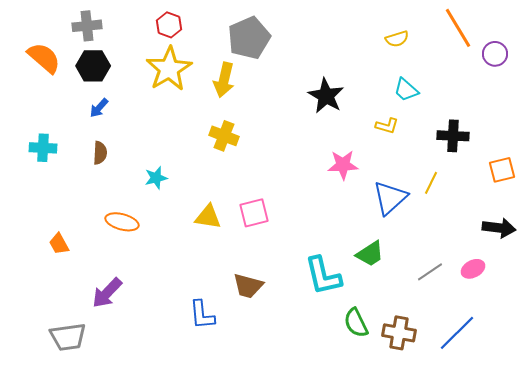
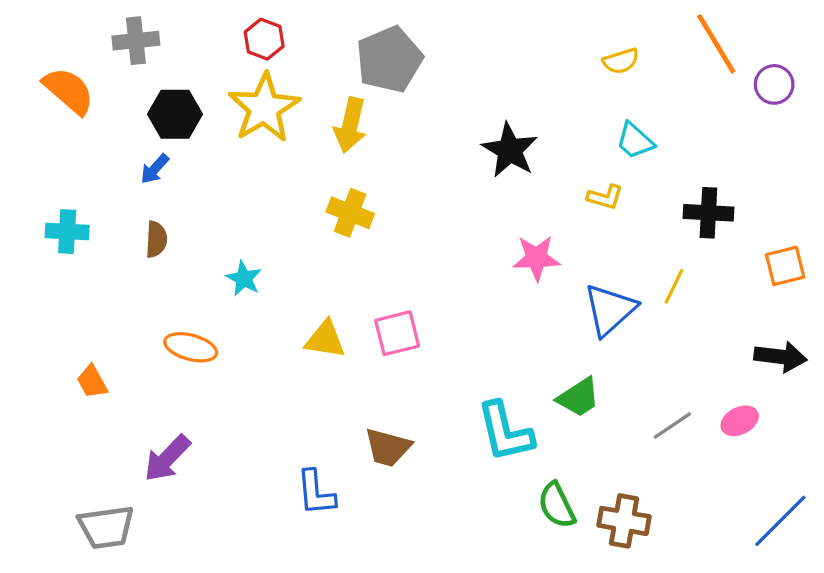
black hexagon: (93, 66) -> (175, 114), moved
cyan star: (156, 178) -> (244, 278), turned -30
blue line: (457, 333) -> (780, 521), moved

